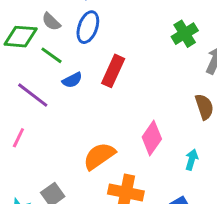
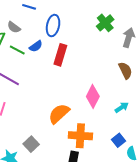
blue ellipse: (88, 27) -> (53, 26), moved
blue semicircle: (72, 80) -> (36, 46), moved
cyan arrow: (192, 160) -> (122, 107), turned 48

